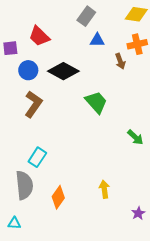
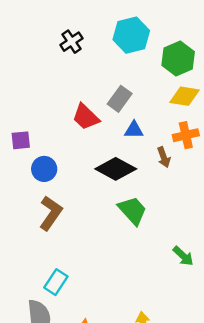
red trapezoid: (39, 36) -> (86, 117), moved
black diamond: (63, 71) -> (116, 169), moved

